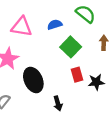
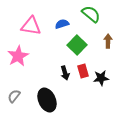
black ellipse: (33, 80) -> (47, 100), moved
black arrow: (58, 103) -> (65, 73), moved

